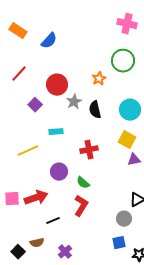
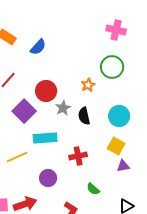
purple square: (35, 105) -> (24, 111), size x1.6
cyan rectangle: (56, 132) -> (45, 138), size x1.6
green semicircle: (83, 183) -> (93, 189), moved

